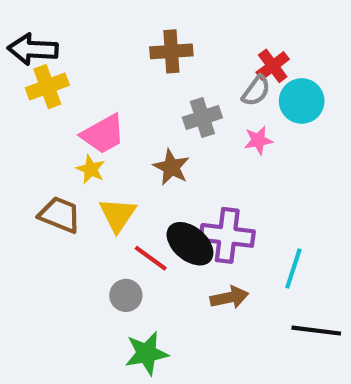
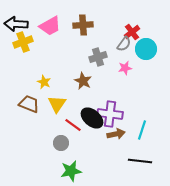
pink trapezoid: (103, 134) -> (50, 26), moved
brown arrow: (229, 297) -> (116, 134), moved
black line: (316, 331) -> (140, 161), moved

